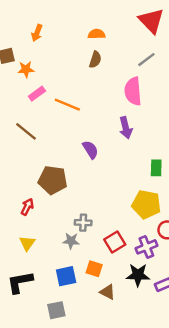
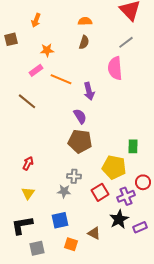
orange star: (26, 69) -> (47, 50), moved
purple arrow: (126, 128) -> (89, 91), moved
green rectangle: (156, 168) -> (133, 146), moved
brown pentagon: (53, 180) -> (80, 141), moved
yellow pentagon: (146, 204) -> (114, 167), moved
orange square: (94, 269) -> (71, 244), moved
black star: (138, 275) -> (119, 219), turned -30
gray square: (56, 310) -> (37, 248), moved

